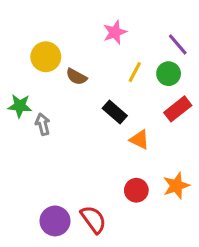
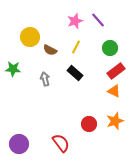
purple line: (178, 44) -> (98, 20), moved
yellow line: (135, 72) -> (76, 47), moved
gray arrow: (43, 124) -> (45, 79), moved
orange triangle: (139, 140) -> (114, 91), moved
purple circle: (55, 221) -> (19, 144), moved

